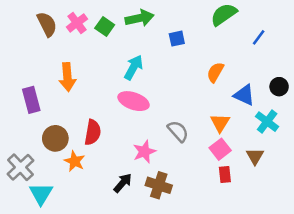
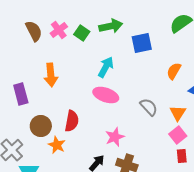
blue square: (177, 39) -> (142, 43), size x1.5
gray semicircle: (178, 131) -> (149, 107), moved

